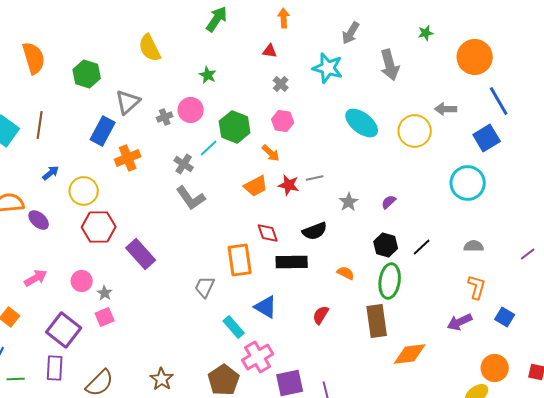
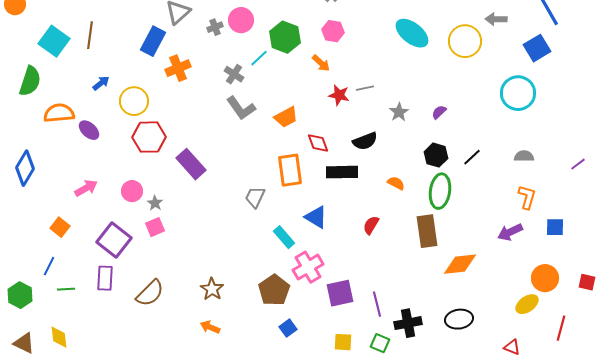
orange trapezoid: (256, 186) -> (286, 117), moved
blue square: (505, 317) -> (555, 227), turned -30

